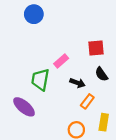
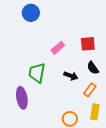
pink rectangle: (61, 61) -> (58, 48), moved
orange rectangle: (87, 101) -> (90, 90), moved
purple ellipse: (24, 107) -> (22, 98), turned 40

